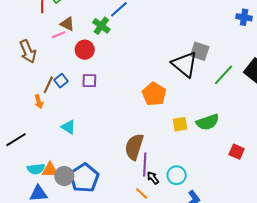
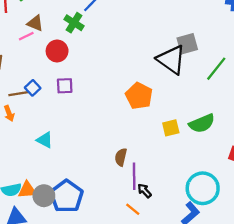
gray square: (200, 51) -> (187, 44), turned -30
brown line: (48, 85) -> (19, 94), turned 60
brown semicircle: (134, 147) -> (121, 157), size x0.6
cyan circle: (177, 175) -> (203, 188), moved, size x1.5

